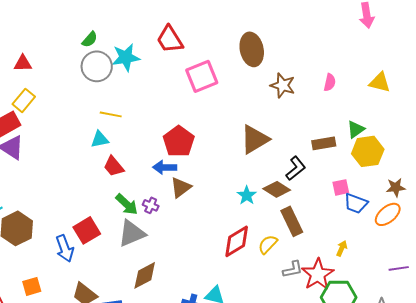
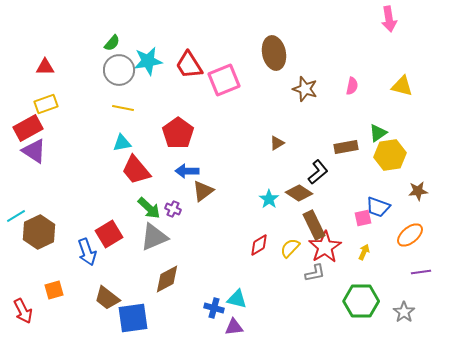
red trapezoid: (170, 39) -> (189, 65), moved
yellow rectangle: (24, 100) -> (46, 104), turned 30
yellow line: (111, 114) -> (123, 108), moved
brown triangle: (255, 139) -> (277, 143), size x0.5
red pentagon: (179, 141) -> (178, 133), moved
red trapezoid: (114, 166) -> (136, 170), size x1.4
pink square: (341, 187) -> (363, 218), moved
orange ellipse: (388, 214) -> (410, 235), moved
red diamond: (237, 241) -> (259, 245), size x0.7
red star: (318, 274) -> (325, 247), moved

